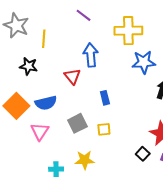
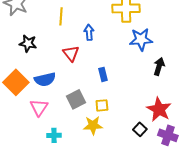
yellow line: (44, 39) -> (61, 16), moved
blue arrow: (91, 55) -> (89, 32), size x0.7
yellow star: (85, 160) -> (93, 125), moved
cyan cross: (56, 169) -> (54, 135), moved

